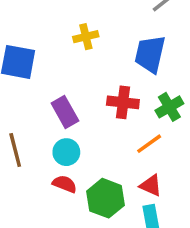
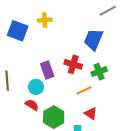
yellow cross: (86, 37) -> (45, 20), moved
purple rectangle: (65, 112) -> (47, 70), moved
red triangle: (151, 185) -> (91, 113), moved

